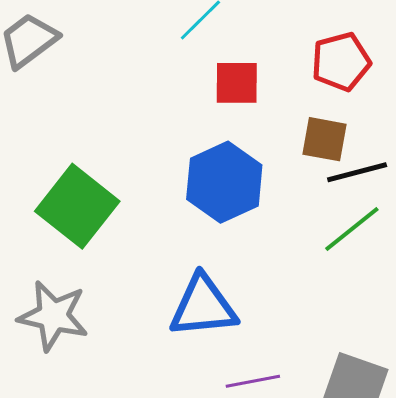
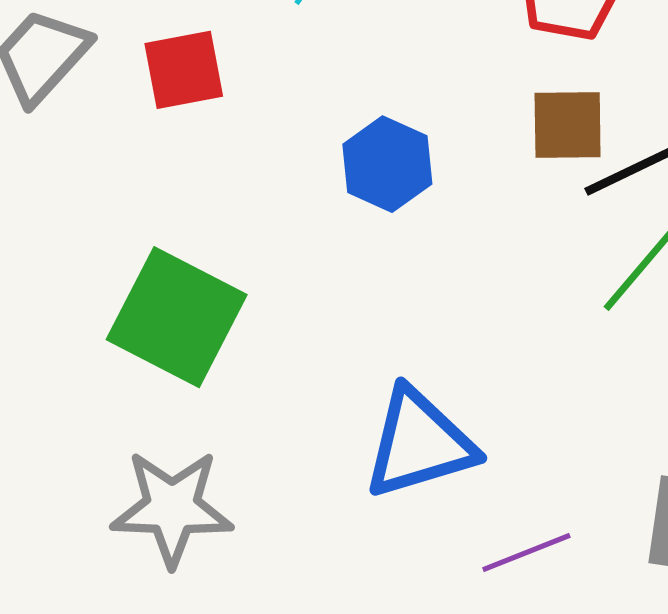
red square: (237, 83) -> (184, 70), moved
blue hexagon: (224, 182) -> (387, 164), moved, size x0.7

